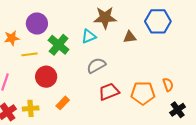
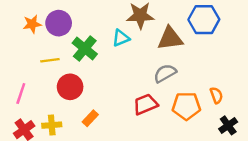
brown triangle: (130, 37) -> (170, 38), size x1.6
orange star: (12, 38) -> (32, 24), moved
gray semicircle: (96, 65) -> (165, 73), moved

